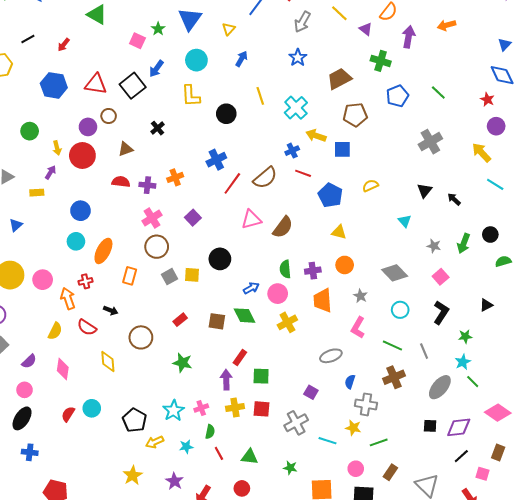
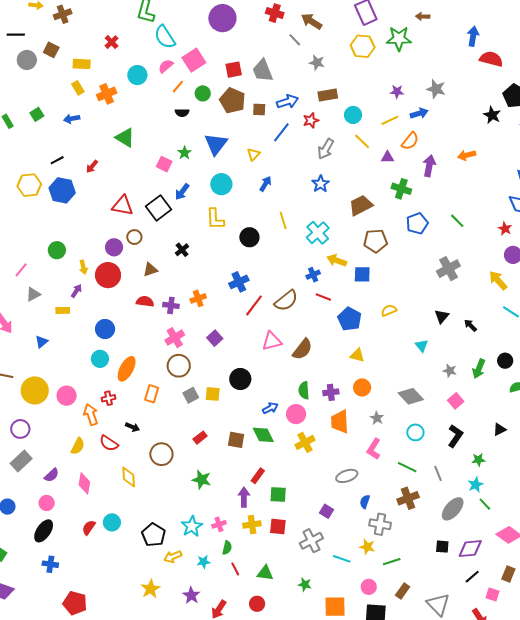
purple triangle: (366, 29) -> (388, 157), turned -40
blue hexagon: (54, 85) -> (62, 190), moved

